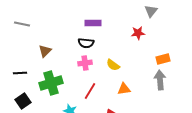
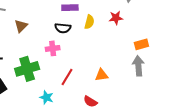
brown triangle: (45, 51) -> (21, 26), moved
pink cross: (85, 63) -> (53, 48), moved
yellow semicircle: (113, 65) -> (89, 22), moved, turned -112

